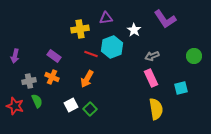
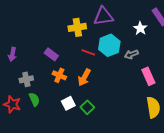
purple triangle: (106, 18) -> (103, 16), size x1.5
white star: (134, 30) -> (140, 28), moved
gray arrow: (152, 56) -> (131, 54), moved
orange cross: (52, 77) -> (59, 75), moved

